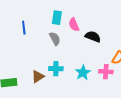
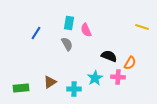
blue line: (24, 28) -> (36, 33), turned 40
black semicircle: (93, 37) -> (109, 56), moved
cyan cross: (56, 69) -> (74, 89), moved

